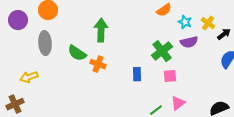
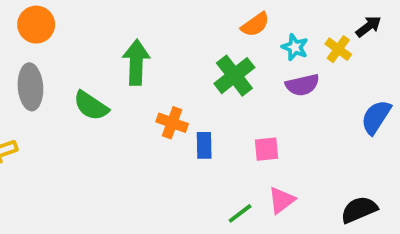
black arrow: (224, 34) -> (368, 26), moved
green cross: (162, 51) -> (234, 76), moved
orange cross: (98, 64) -> (172, 123), moved

